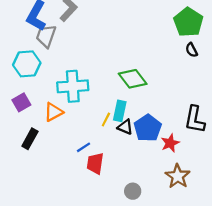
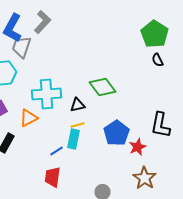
cyan rectangle: (120, 111) -> (74, 139), moved
yellow line: (106, 119) -> (78, 125), turned 48
black triangle: (125, 127) -> (78, 105), moved, turned -35
red trapezoid: (95, 163) -> (52, 177), moved

